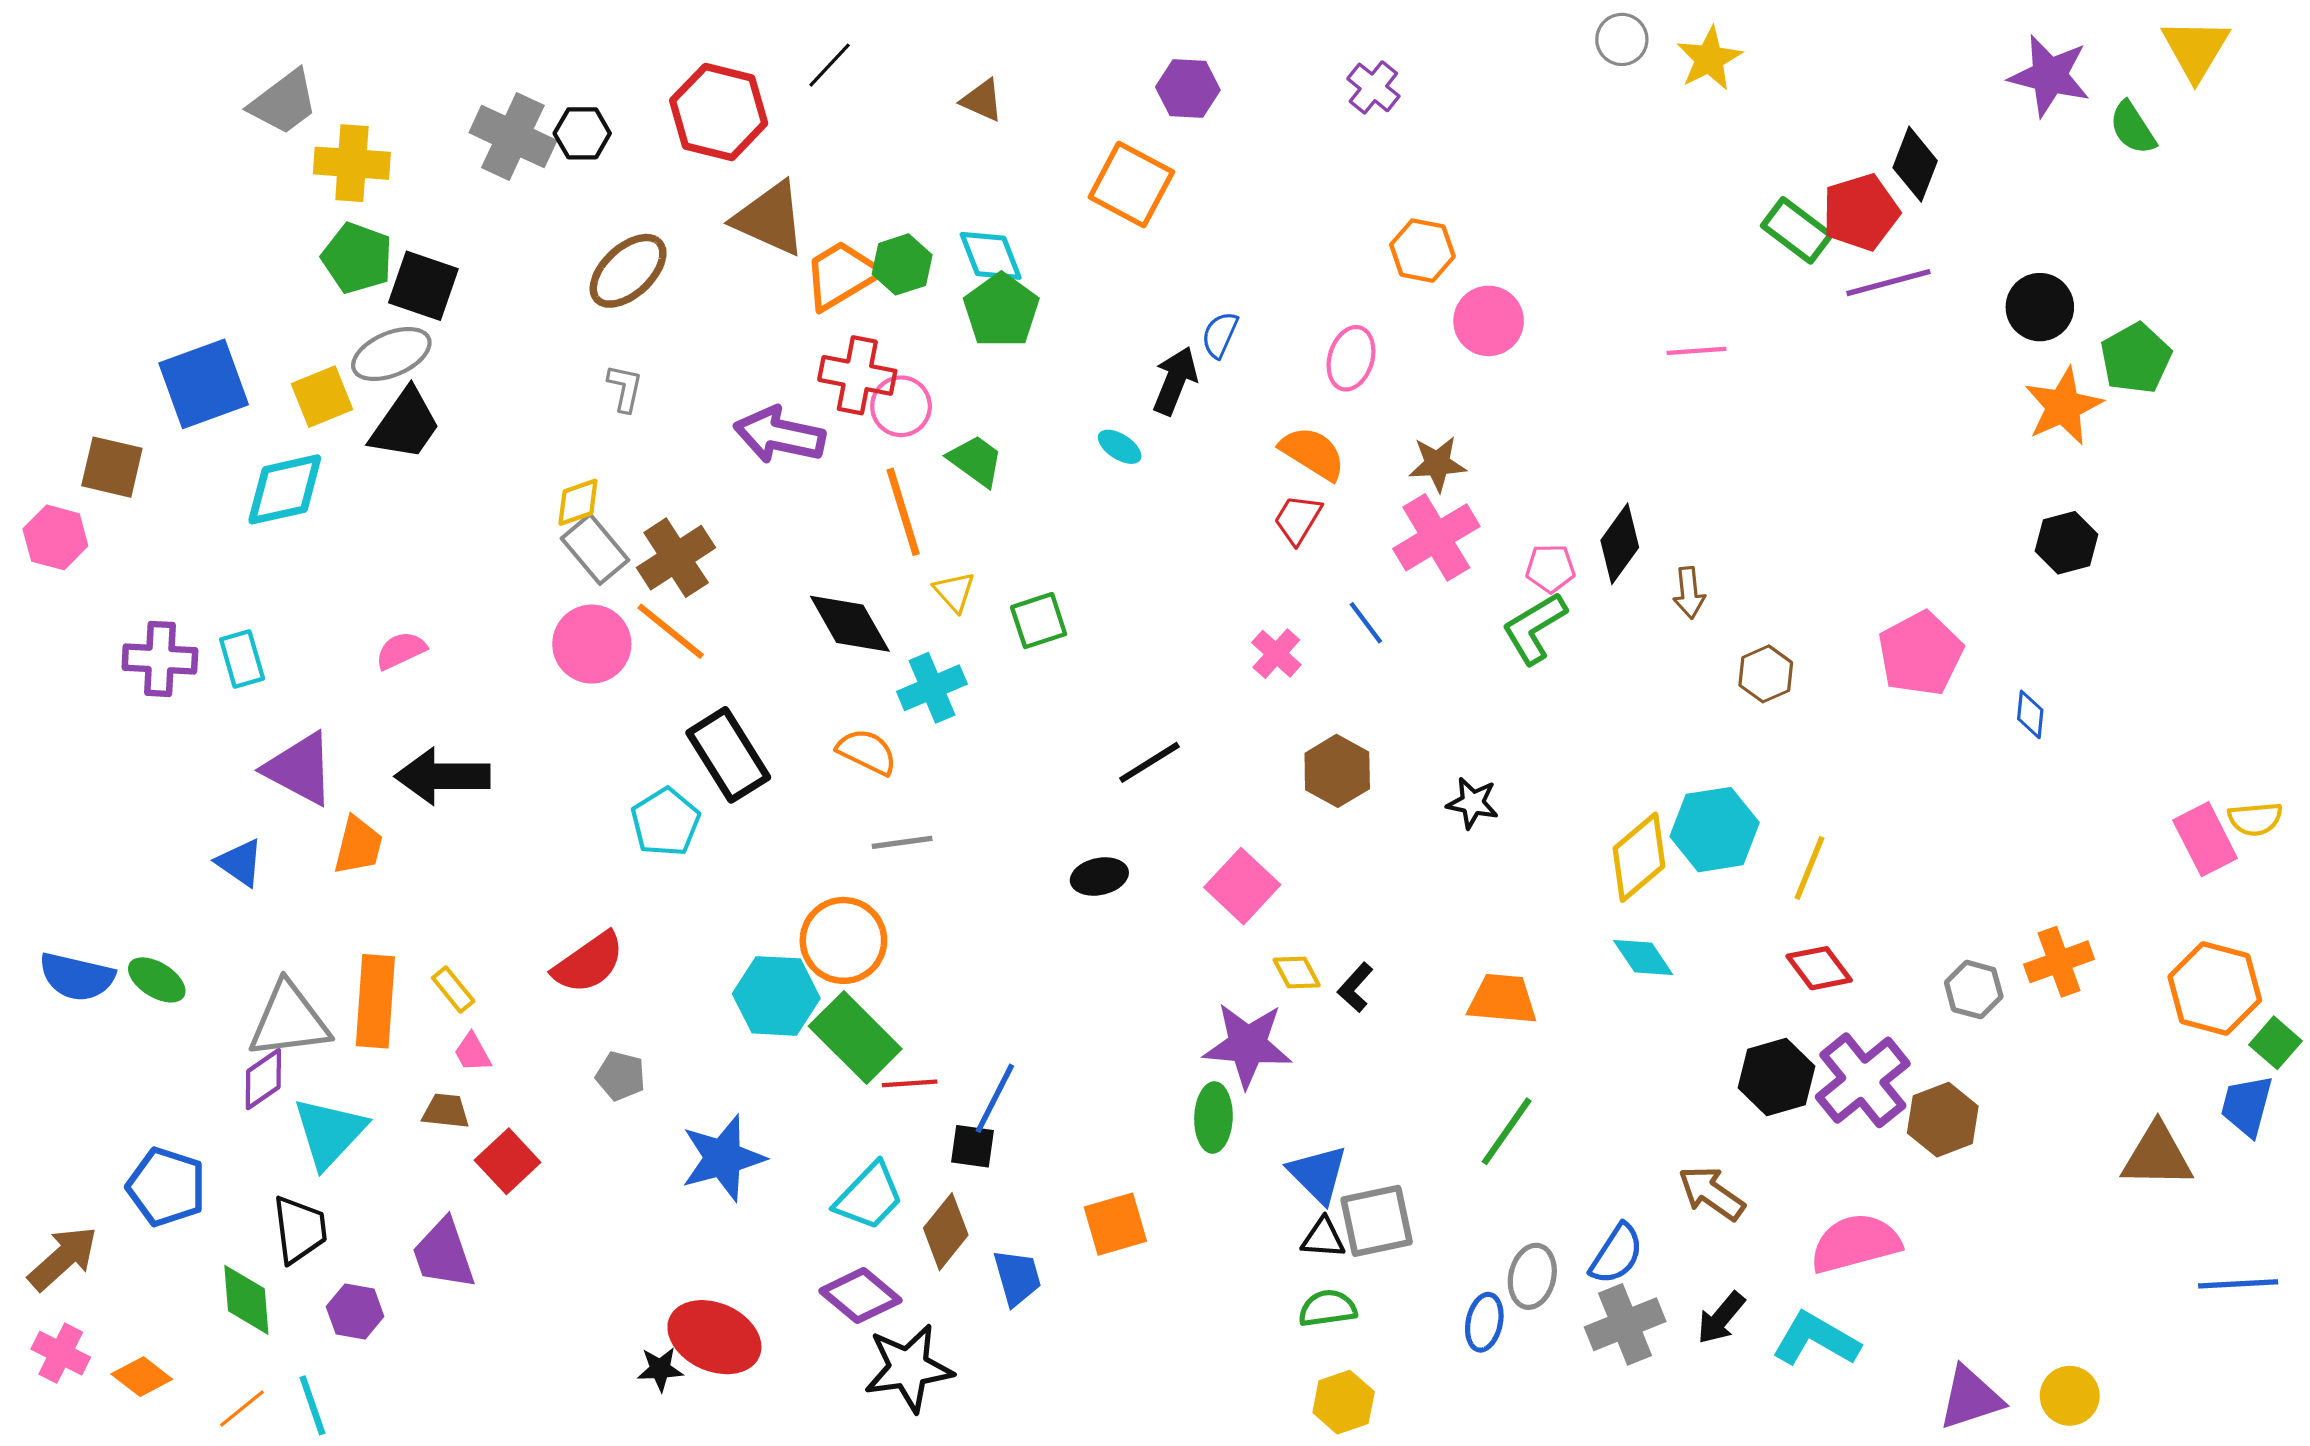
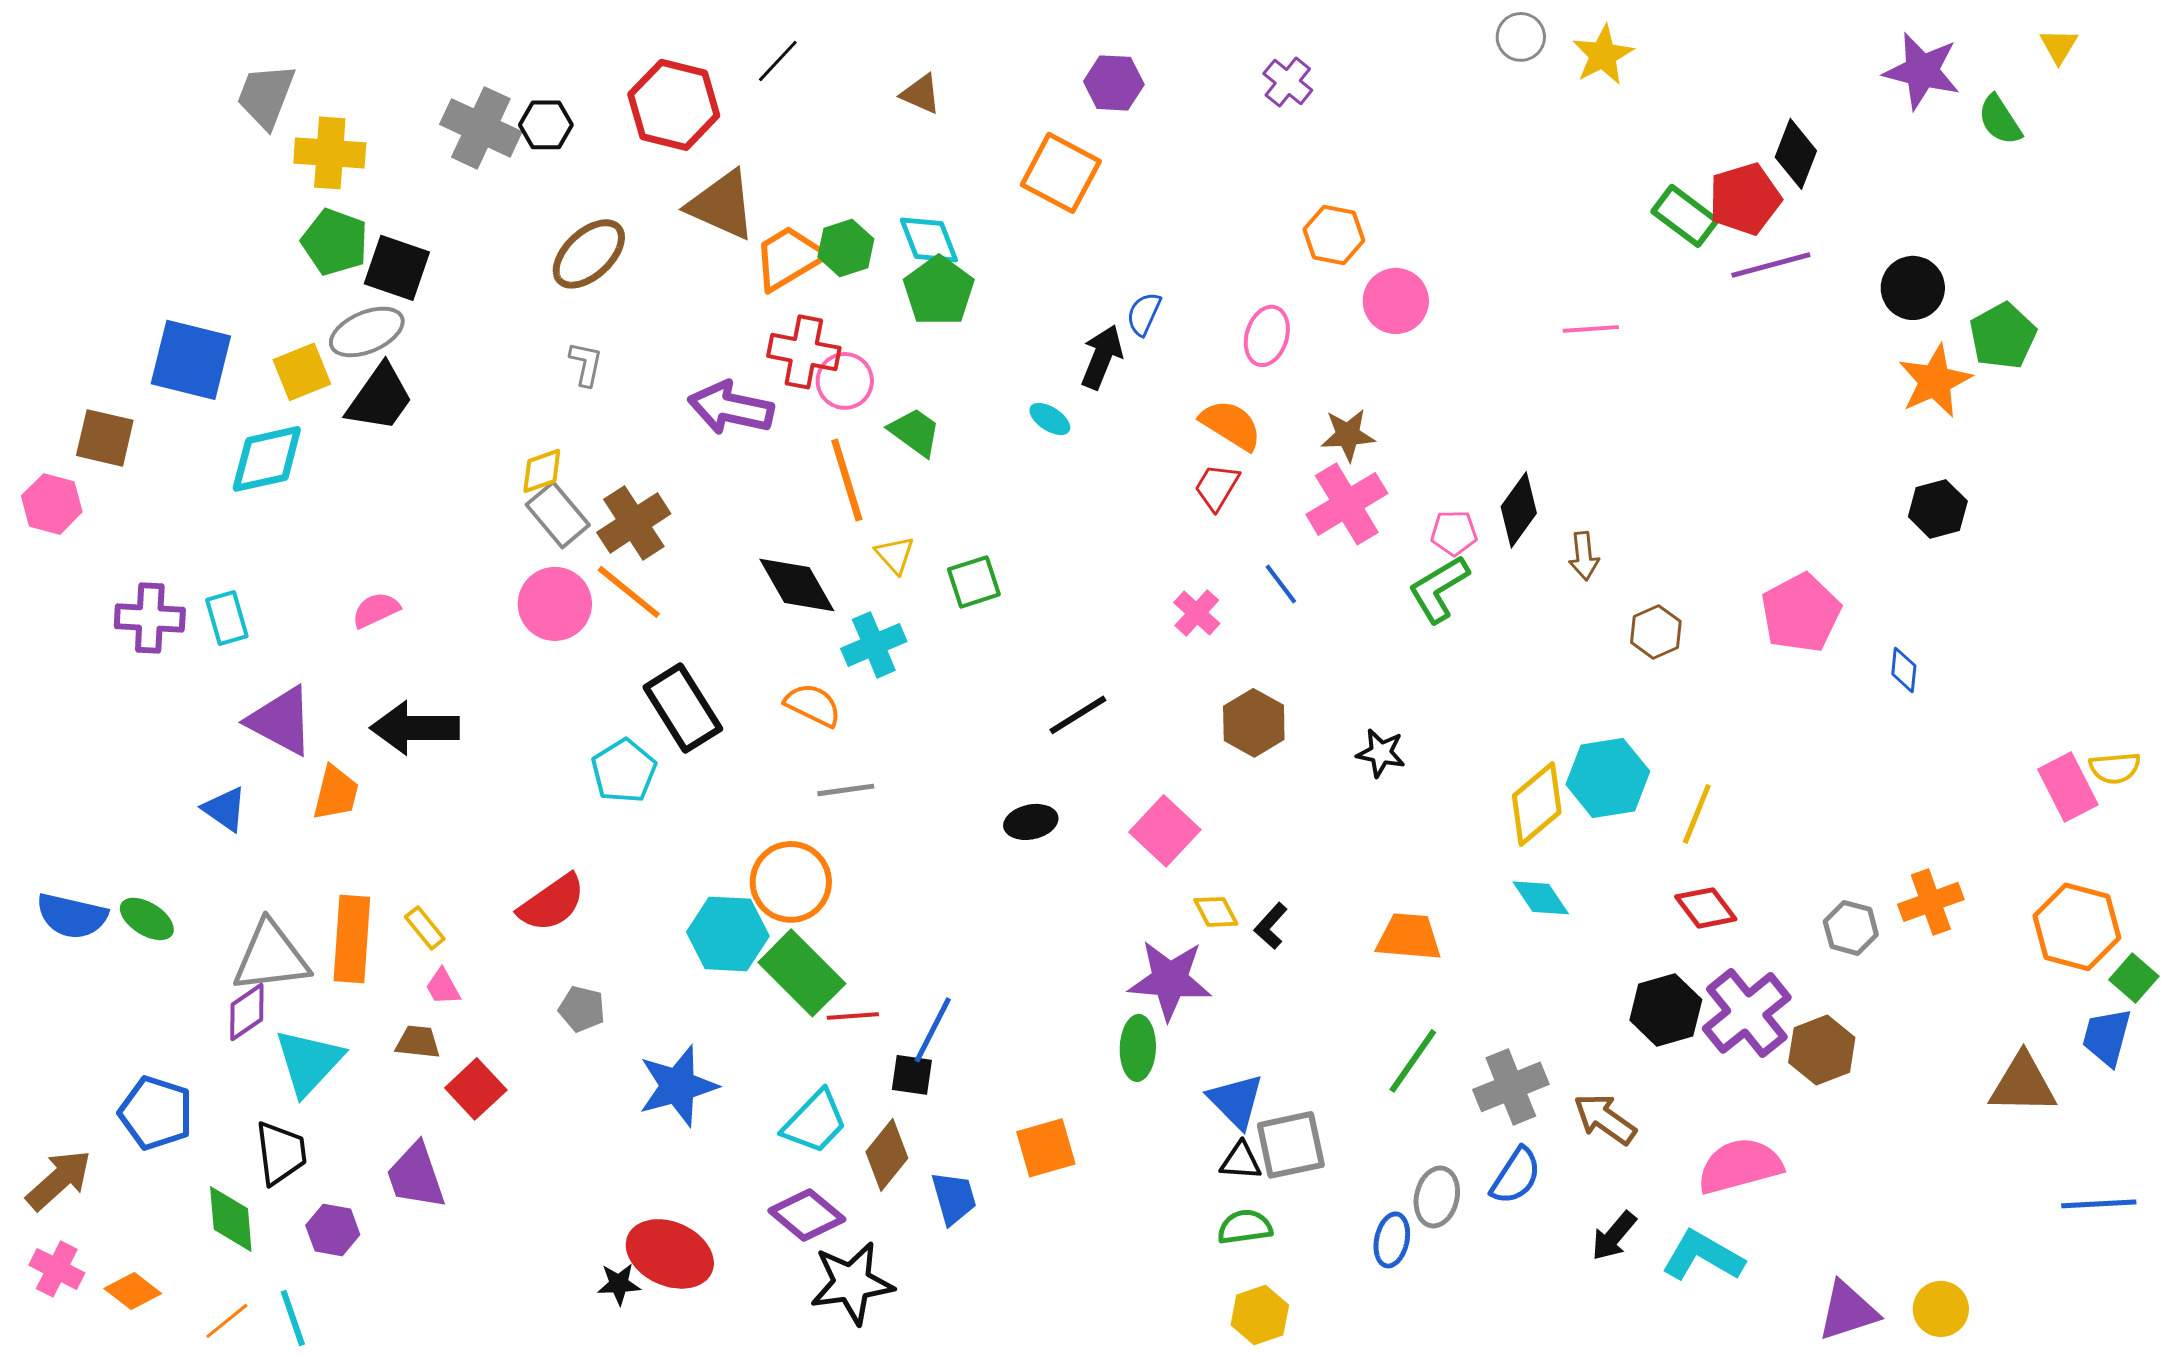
yellow triangle: (2196, 49) -> (2059, 46), size x0.6
gray trapezoid: (284, 102) -> (266, 96), turned 148
blue square: (204, 384) -> (191, 360), turned 34
gray cross: (1625, 1324) -> (1511, 1087), moved

